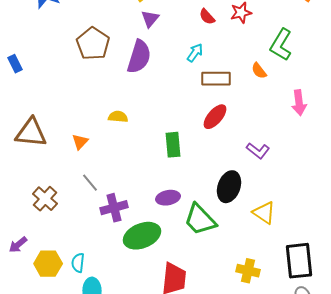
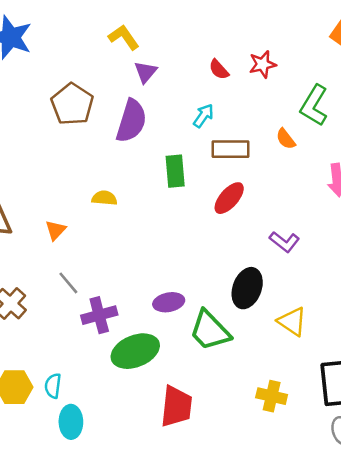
green rectangle: (173, 145) -> (175, 171), moved

